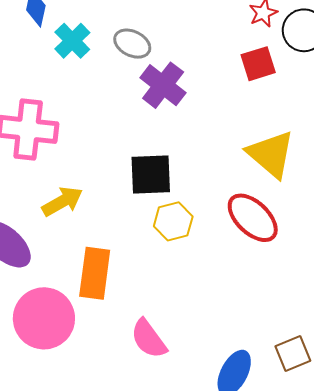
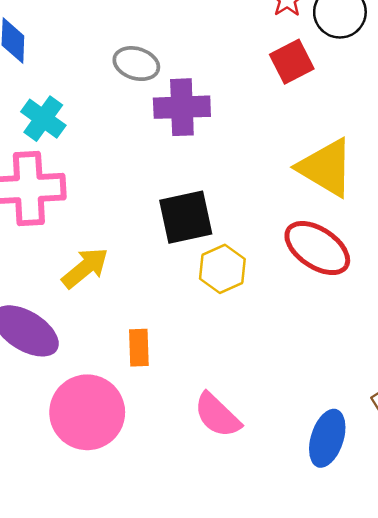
cyan cross: (72, 41) -> (43, 119), moved
purple cross: (163, 85) -> (182, 107), turned -30
orange rectangle: (95, 273) -> (139, 348), size x0.6

